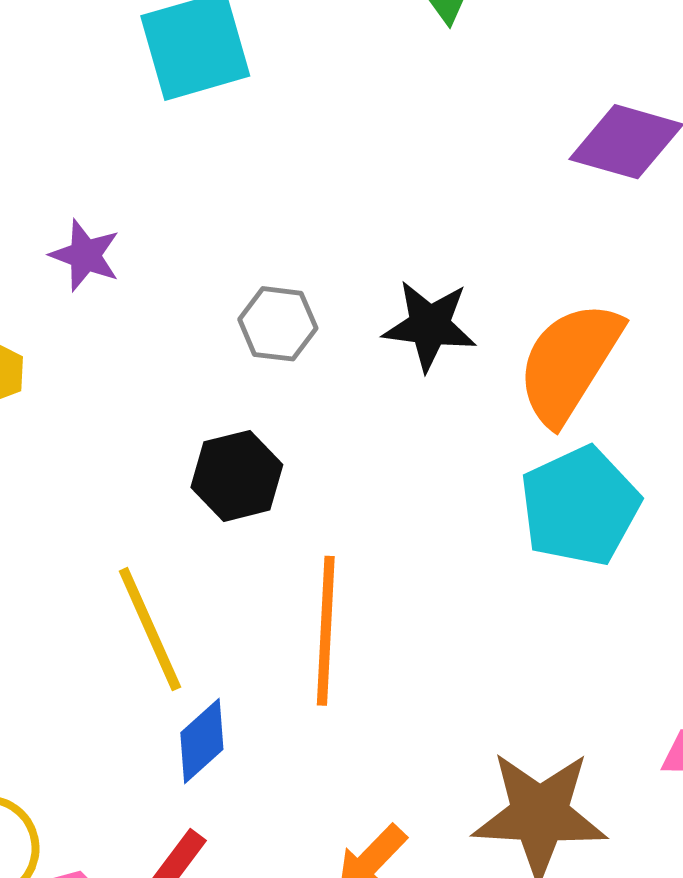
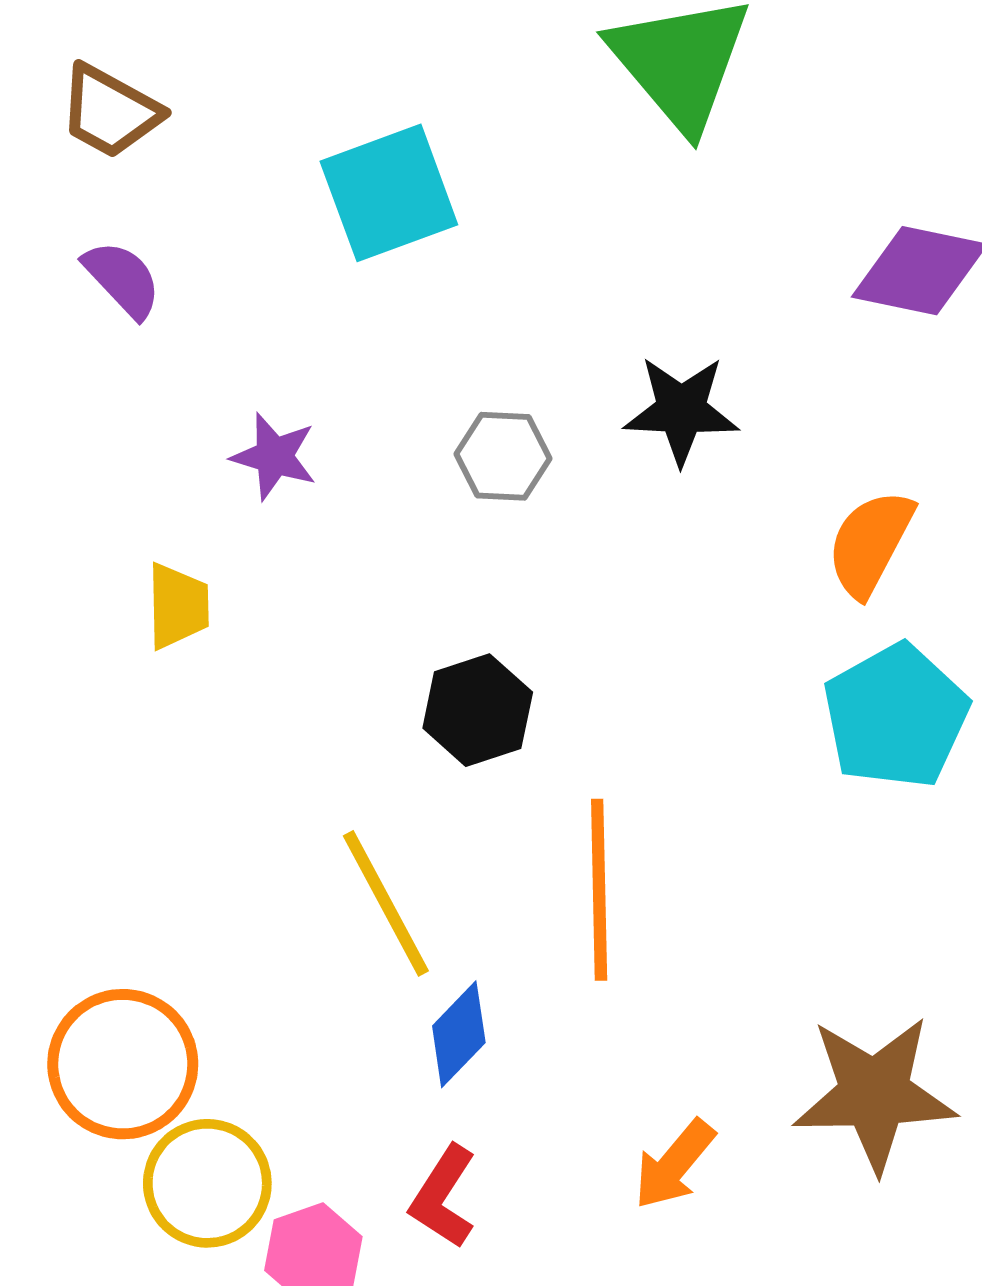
gray hexagon: (278, 324) -> (503, 456), moved
black star: (430, 326) -> (681, 410), moved
orange semicircle: (569, 363) -> (870, 543), size x0.7

